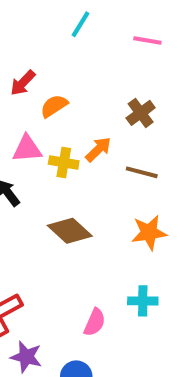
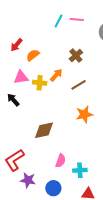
cyan line: (81, 24) -> (59, 21), moved
brown line: (142, 172) -> (79, 85), turned -42
brown diamond: (70, 231) -> (44, 130), moved, turned -50
cyan cross: (143, 301) -> (80, 170), moved

